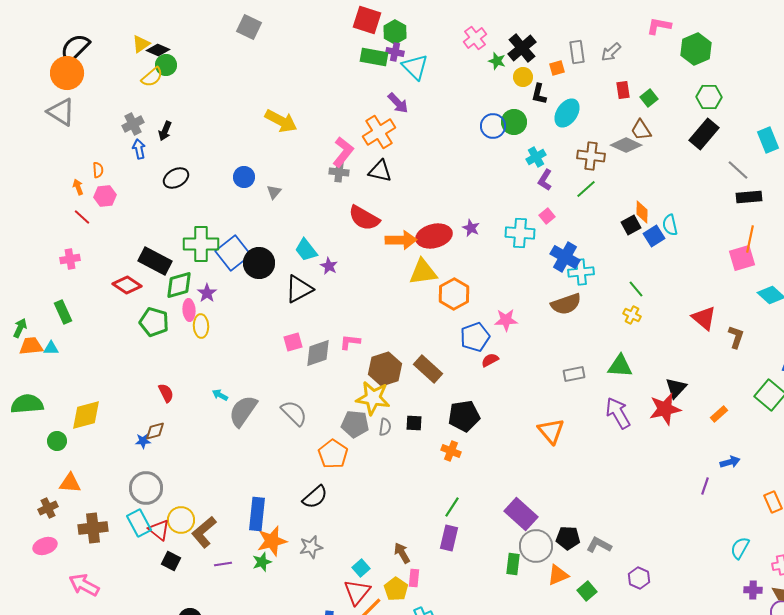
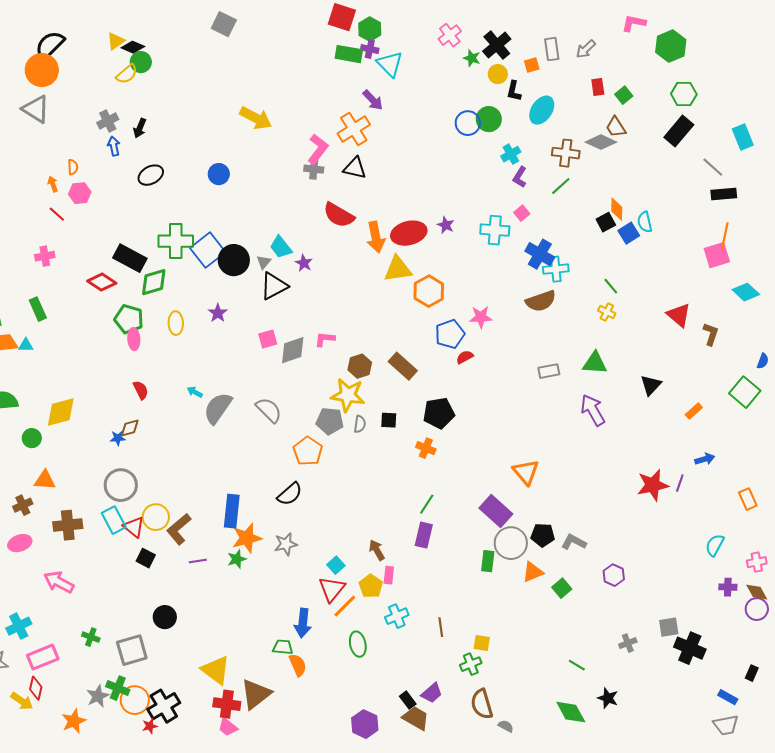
gray triangle: (274, 192) -> (264, 262), moved
orange arrow: (401, 240) -> (376, 237), turned 80
purple star: (207, 293) -> (218, 313), moved
pink ellipse: (189, 310) -> (134, 339), moved
brown hexagon: (385, 369) -> (360, 366), size x0.7
red star: (665, 409) -> (653, 485), moved
orange triangle: (551, 431) -> (526, 472), moved

